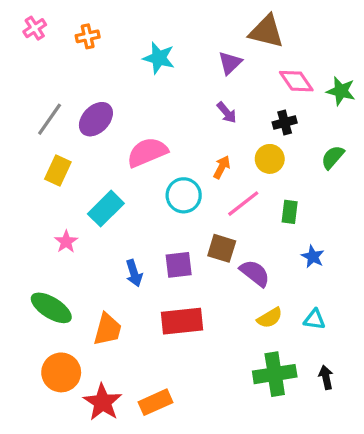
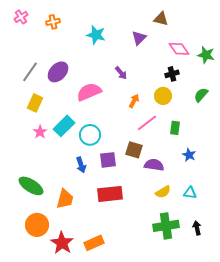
brown triangle: (266, 31) -> (161, 19), size x0.7
purple arrow: (227, 113) -> (121, 73), moved
cyan circle: (184, 195) -> (90, 135), moved
pink star: (66, 242) -> (40, 132), moved
purple semicircle: (255, 273) -> (154, 165), turned -30

